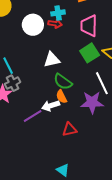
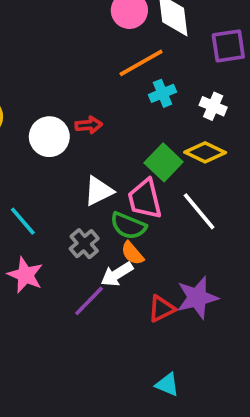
cyan cross: (58, 13) -> (163, 93), moved
pink trapezoid: (89, 26) -> (145, 199), moved
gray cross: (13, 83) -> (84, 244), moved
purple star: (92, 102) -> (197, 298), moved

